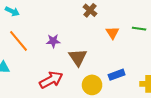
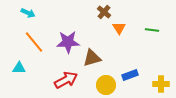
orange triangle: (112, 33) -> (119, 28), moved
purple star: (53, 41) -> (68, 42), size x1.6
brown triangle: (78, 57) -> (92, 58), turned 48

